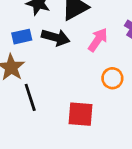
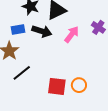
orange circle: (112, 78) -> (79, 85), moved
black line: (30, 97) -> (22, 73), turned 66

